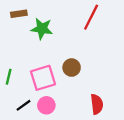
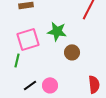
green star: (42, 29) -> (57, 31), moved
pink square: (43, 78) -> (28, 39), moved

